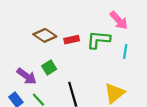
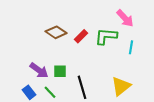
red rectangle: (72, 40) -> (81, 36), turned -32
green square: (49, 68) -> (60, 71), moved, turned 32

